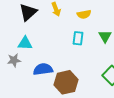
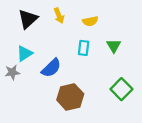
cyan triangle: (25, 43) -> (25, 53), turned -35
blue semicircle: (43, 69) -> (51, 68), moved, turned 144

